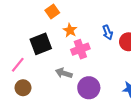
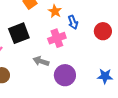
orange star: (70, 30) -> (55, 11), moved
blue arrow: (108, 32) -> (73, 22), moved

